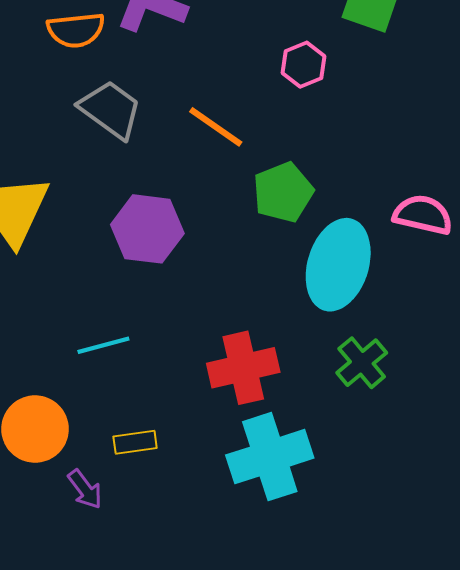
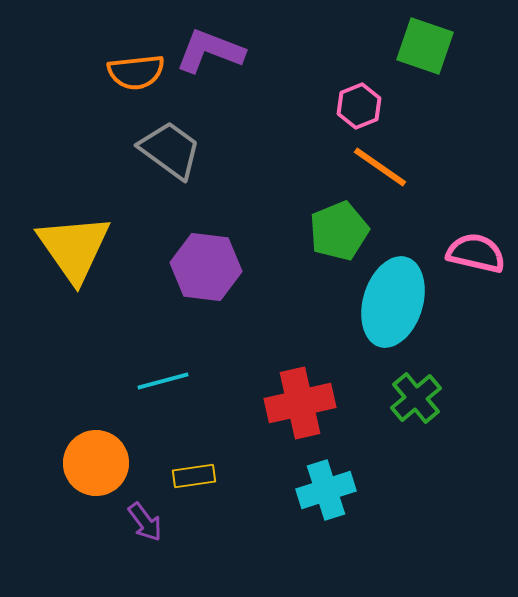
orange line: (216, 127) -> (380, 167), moved
cyan cross: (270, 457) -> (326, 490), size x0.7

